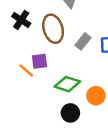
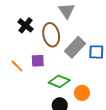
gray rectangle: (83, 41) -> (75, 47), size x1.5
orange line: (26, 71) -> (17, 66), moved

